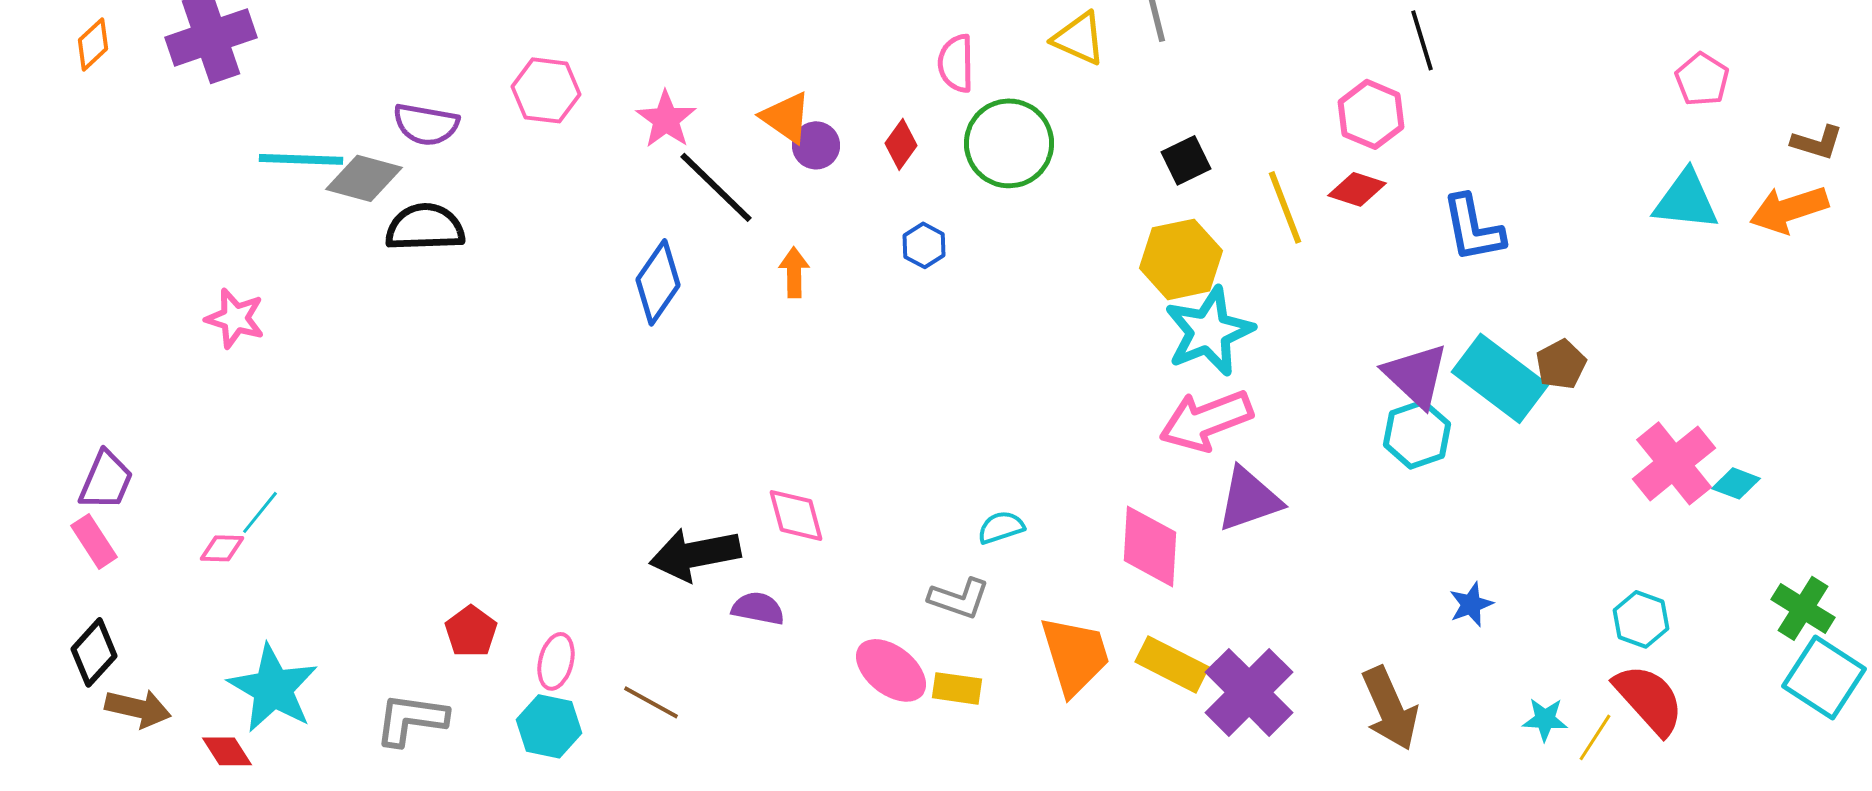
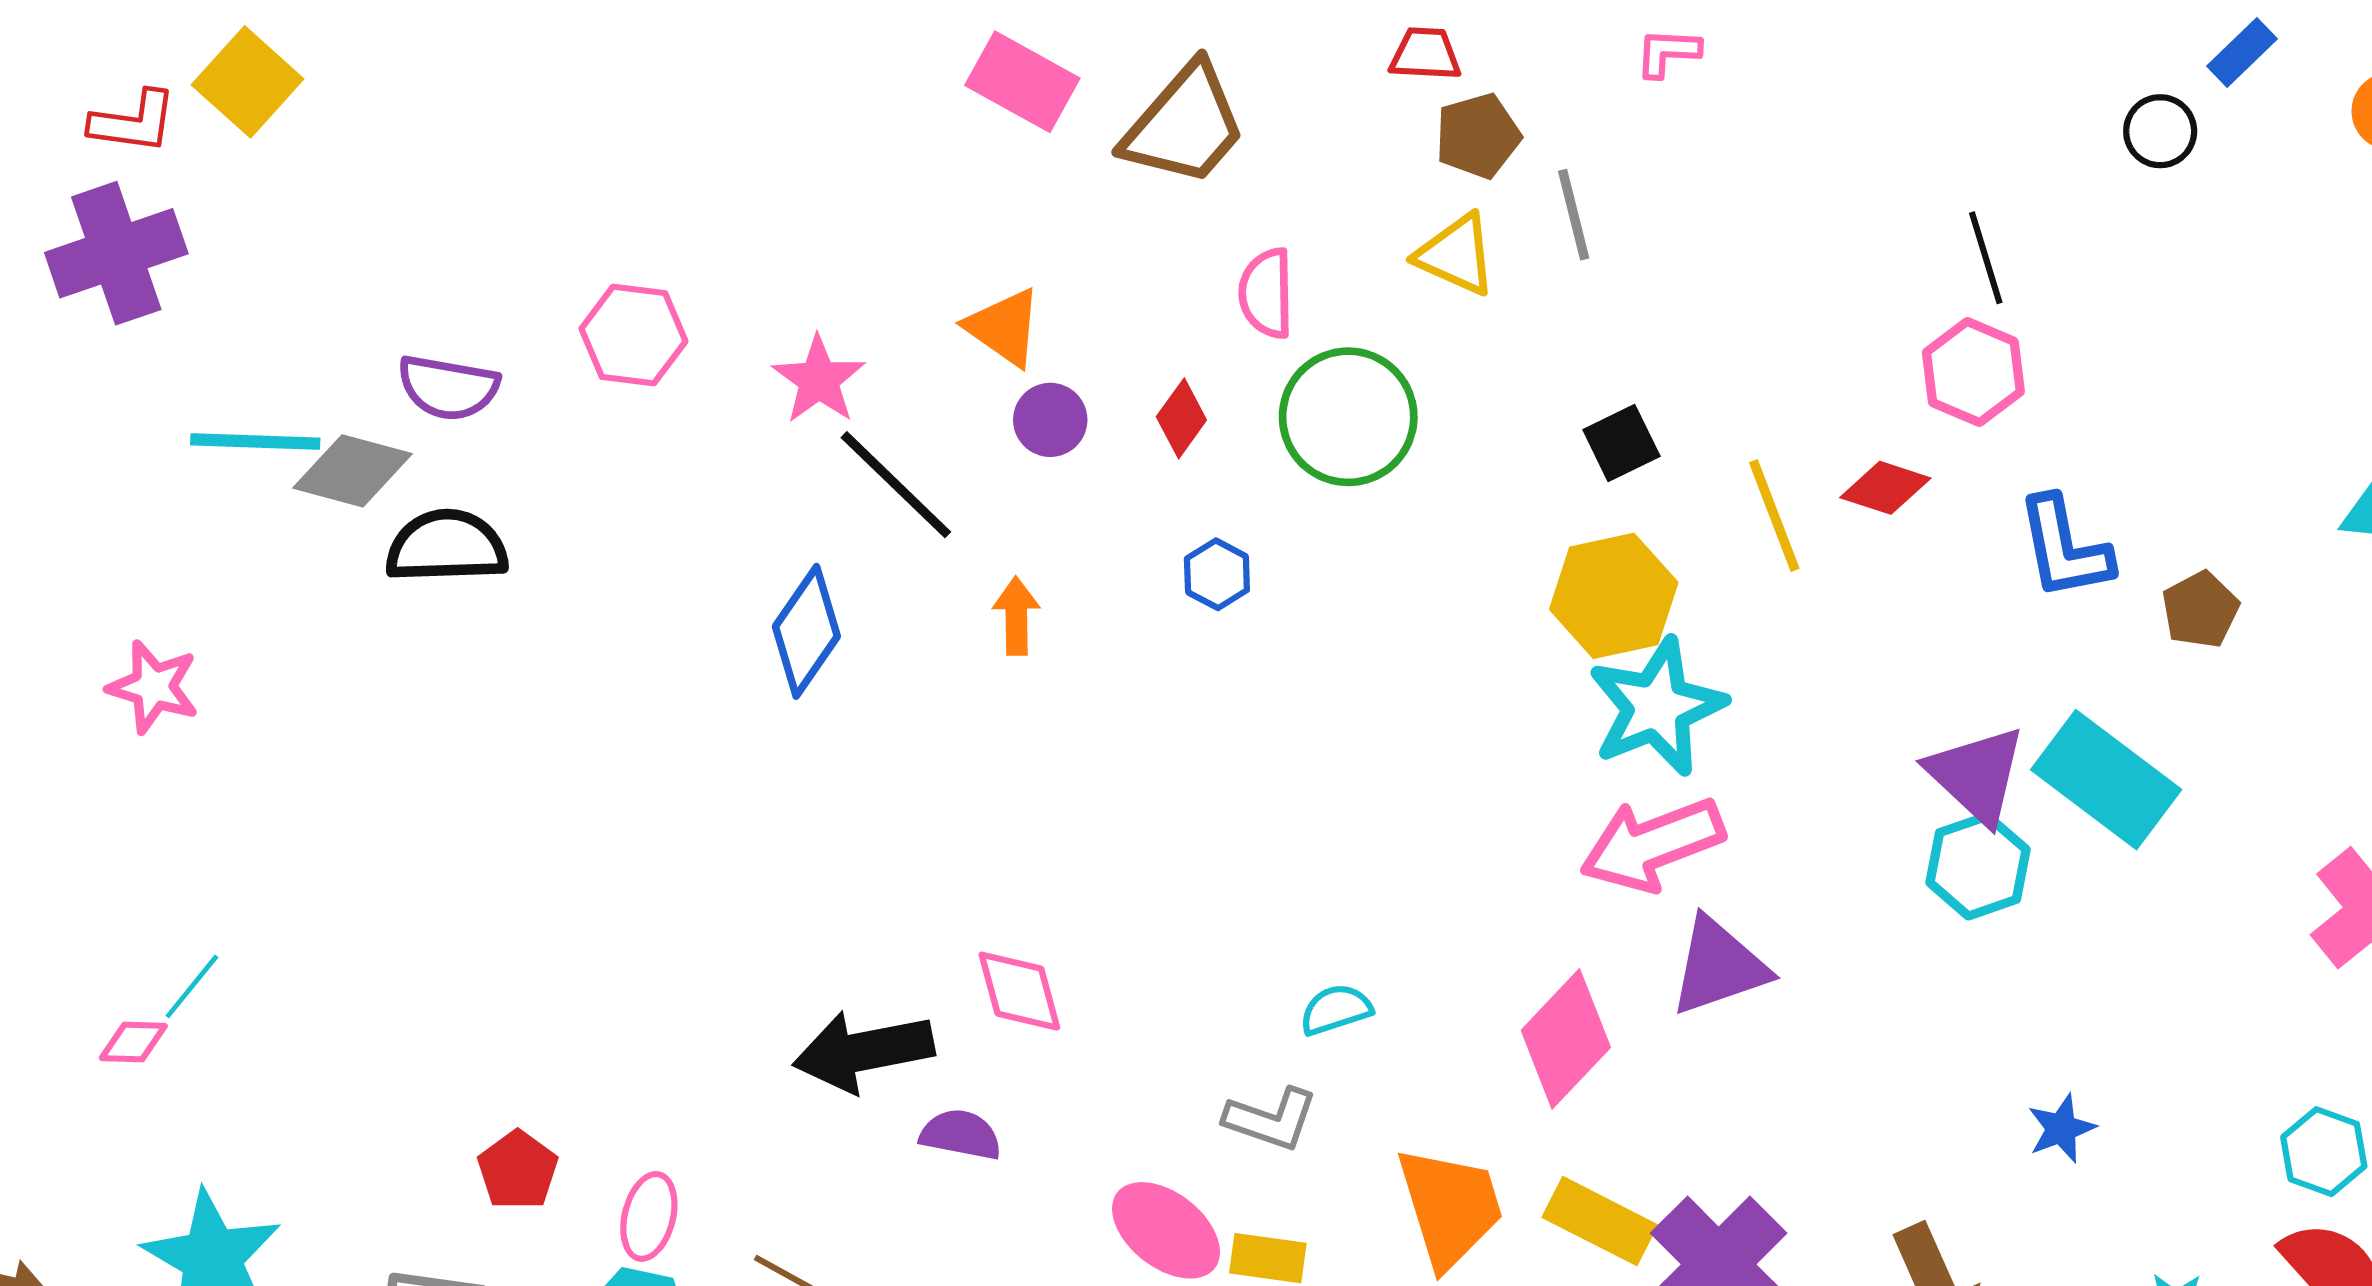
pink hexagon: (1371, 114) -> (1973, 372), moved
orange triangle: (786, 117) -> (1004, 327), moved
brown pentagon: (1561, 364) -> (2200, 610), moved
pink diamond: (1150, 546) -> (1566, 1039), turned 40

